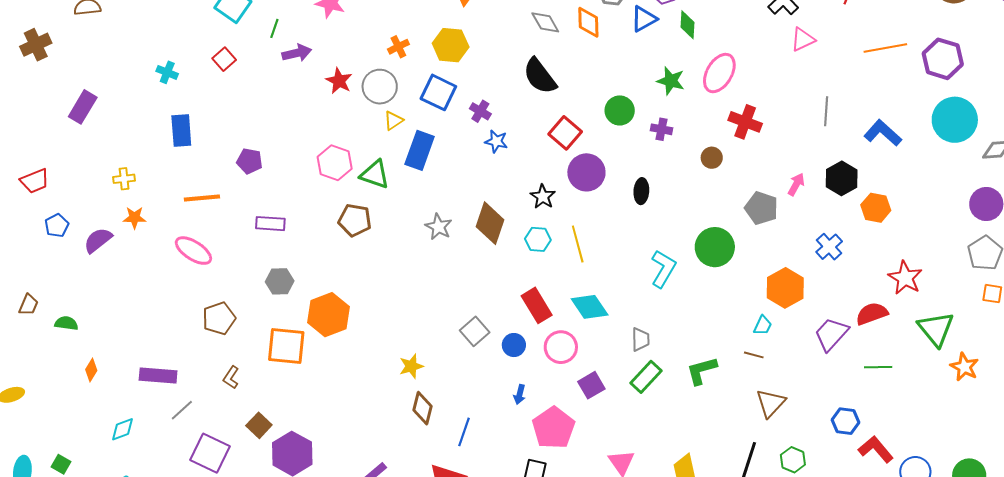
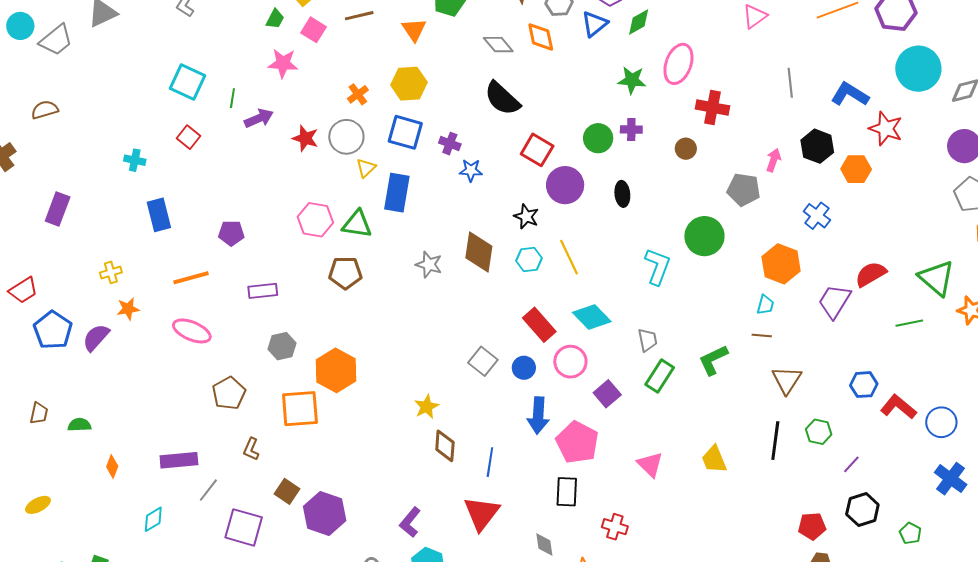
green diamond: (687, 25) -> (639, 22), turned 68
green circle: (620, 110) -> (598, 138), moved
blue pentagon: (57, 225) -> (53, 330), size x1.6
red star: (905, 278) -> (886, 129), moved
green line: (878, 367) -> (909, 323), moved
blue arrow: (520, 394) -> (538, 415), size x1.8

